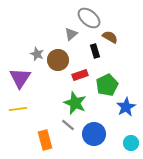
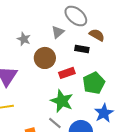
black rectangle: (95, 51) -> (82, 49), turned -64
gray star: (37, 54) -> (24, 39), moved
blue star: (126, 107) -> (104, 113), moved

